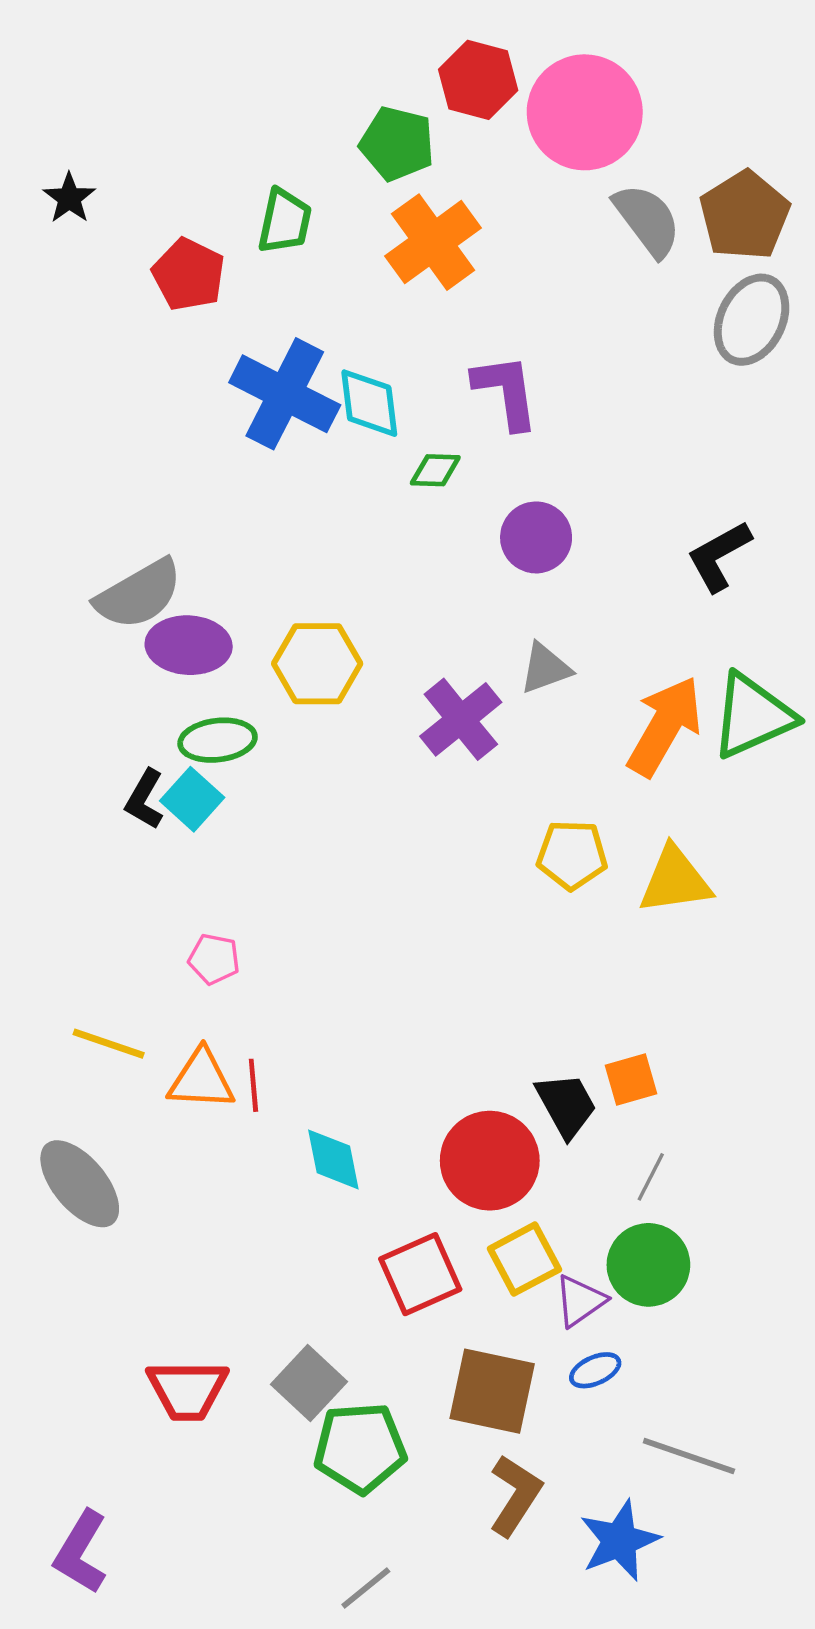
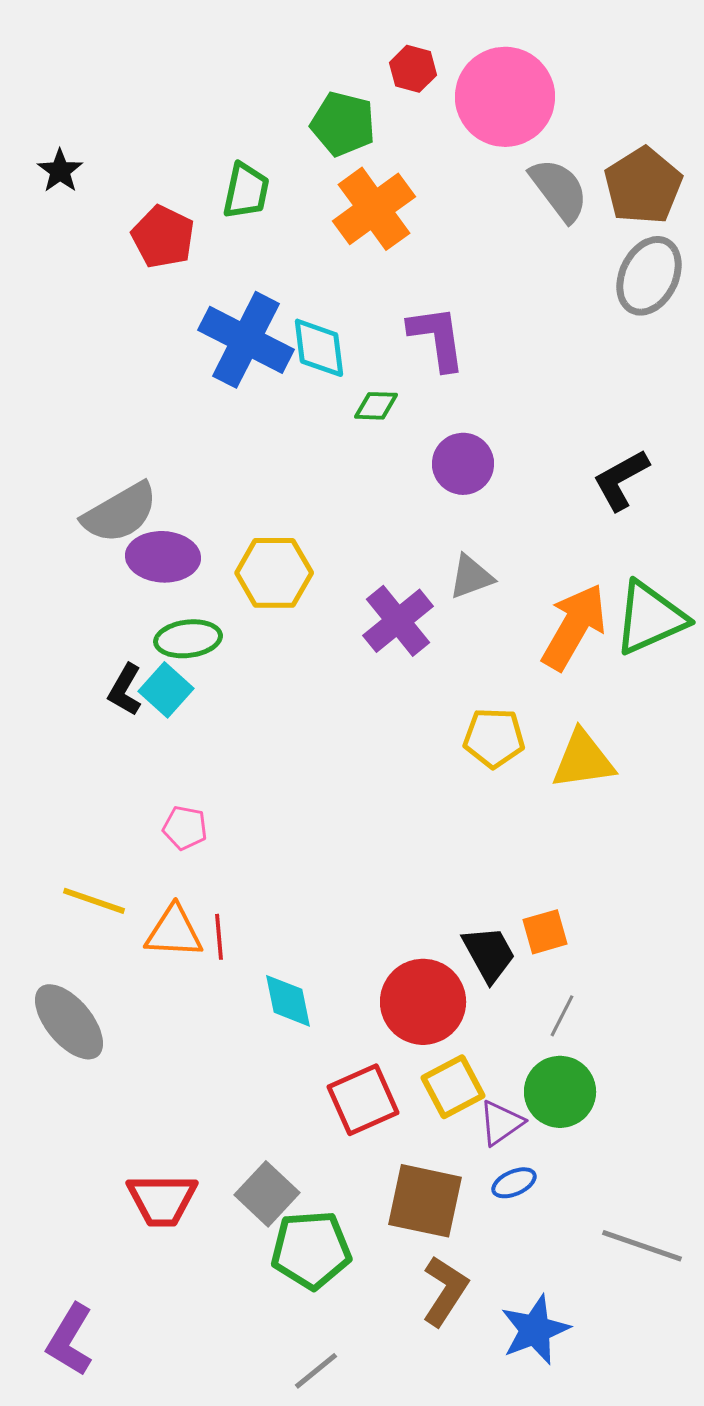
red hexagon: (478, 80) -> (413, 69), size x0.7
gray line: (689, 1456) -> (642, 1246), moved

